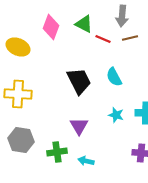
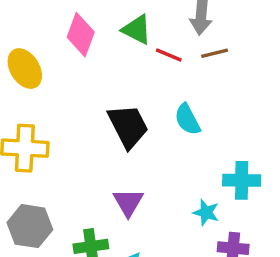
yellow ellipse: (18, 47) -> (25, 69), turned 35
cyan star: (116, 115) -> (206, 213), moved

